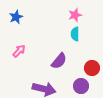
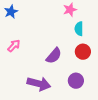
cyan semicircle: (75, 34) -> (79, 29), moved
red circle: (92, 68) -> (83, 52), moved

